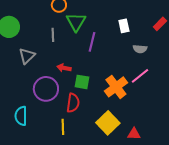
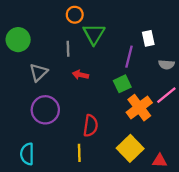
purple line: (92, 42) -> (129, 57), moved
red arrow: (64, 68) -> (80, 75), moved
green square: (82, 82) -> (122, 84), moved, turned -35
purple circle: (46, 89) -> (45, 110), moved
cyan semicircle: (21, 116) -> (27, 154), moved

